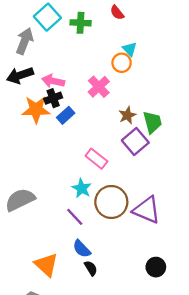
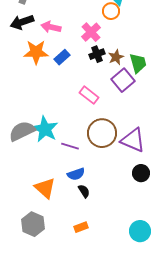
black cross: (53, 98) -> (97, 54), moved
cyan star: (82, 188) -> (45, 129), moved, size x1.5
purple line: (75, 217) -> (70, 146), turned -30
blue semicircle: (82, 249) -> (76, 174), turned -66
black circle: (156, 267) -> (141, 173), moved

